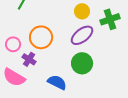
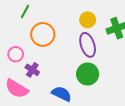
purple ellipse: (82, 35) -> (88, 45), turned -70
orange circle: (41, 37) -> (43, 34), moved

